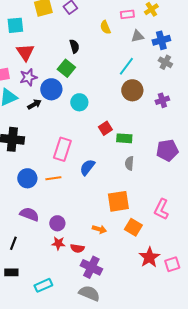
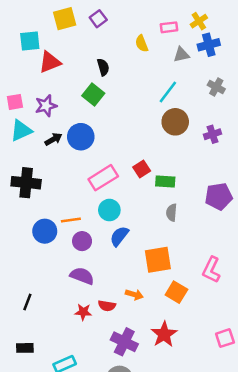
blue cross: (161, 40) -> (209, 45), moved
red triangle: (25, 52) -> (50, 62), moved, turned 42
blue circle: (51, 89) -> (81, 137), moved
cyan circle: (79, 102) -> (109, 210), moved
pink rectangle: (62, 149) -> (103, 178), moved, turned 40
blue semicircle: (87, 167) -> (119, 236), moved
orange line: (53, 178) -> (71, 220), moved
purple semicircle: (29, 214) -> (82, 276), moved
purple circle: (57, 223) -> (82, 241), moved
black line: (13, 243) -> (27, 302), moved
red semicircle: (77, 248) -> (107, 306), moved
red star: (149, 257) -> (164, 334), moved

